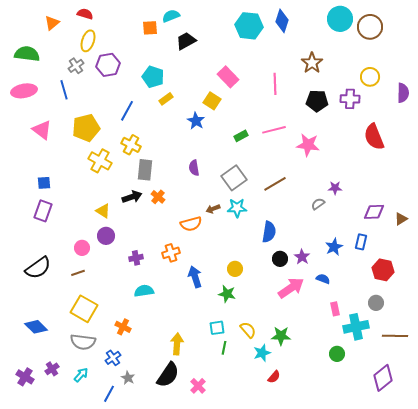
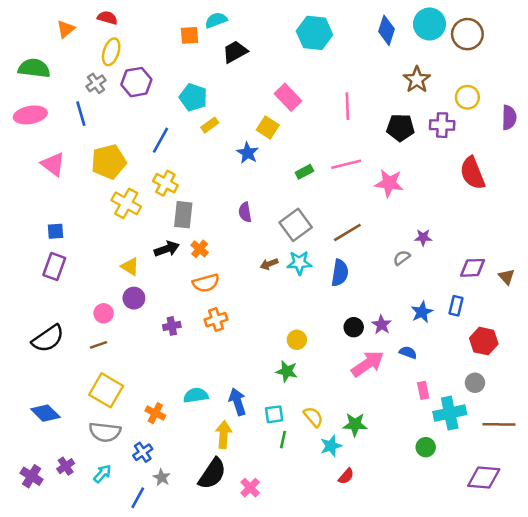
blue diamond: (282, 21) -> (387, 30), moved
brown star: (312, 63) -> (417, 80), moved
brown triangle: (401, 219) -> (507, 277), turned -40
orange semicircle: (191, 224) -> (206, 283), moved
blue semicircle: (269, 232) -> (340, 273), moved
blue arrow: (195, 277) -> (237, 402), moved
cyan semicircle: (144, 291) -> (196, 395), moved
purple diamond: (383, 378) -> (484, 477), turned 44

